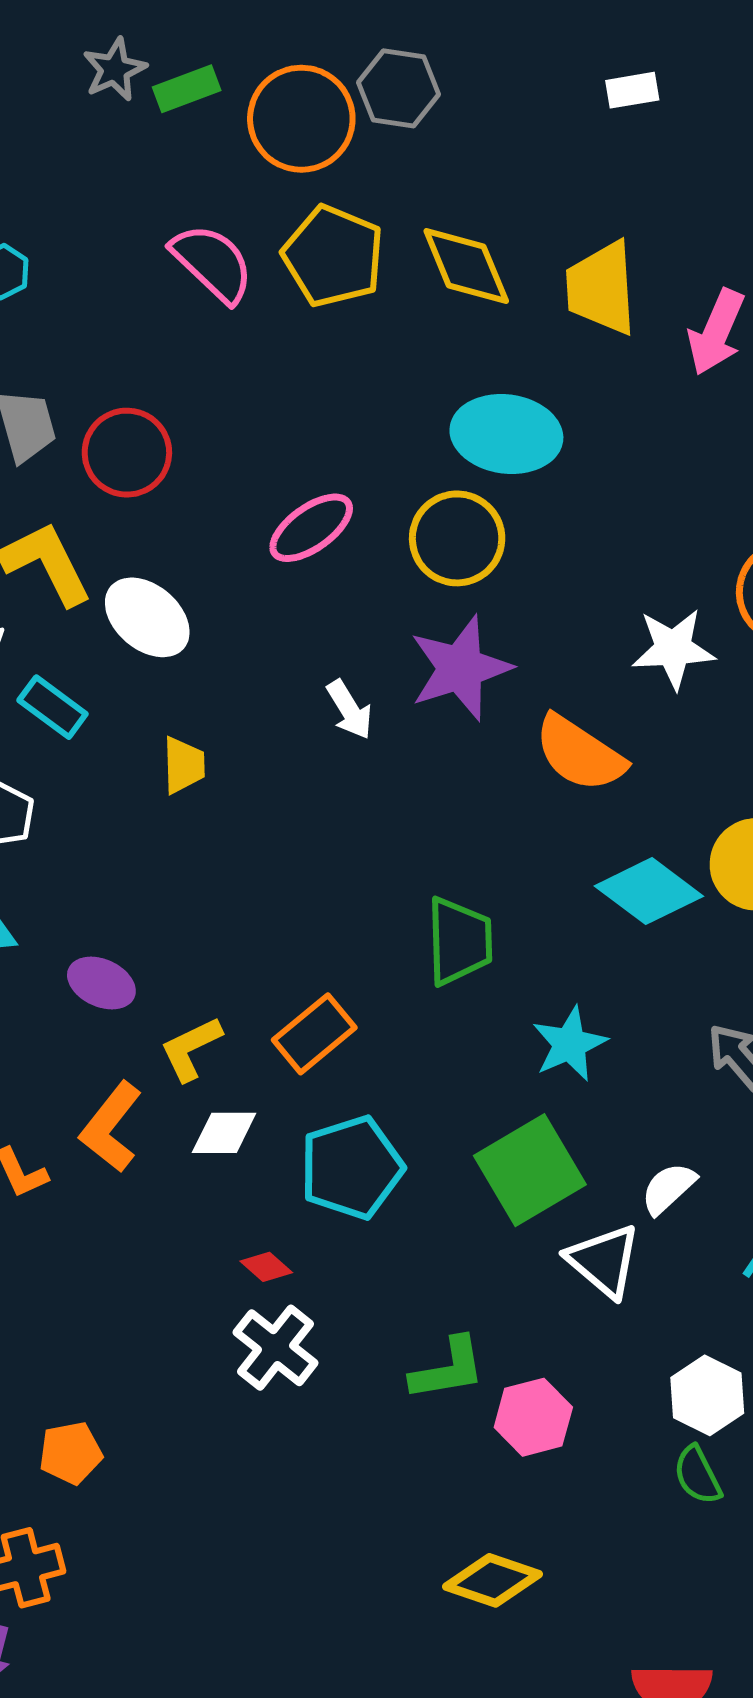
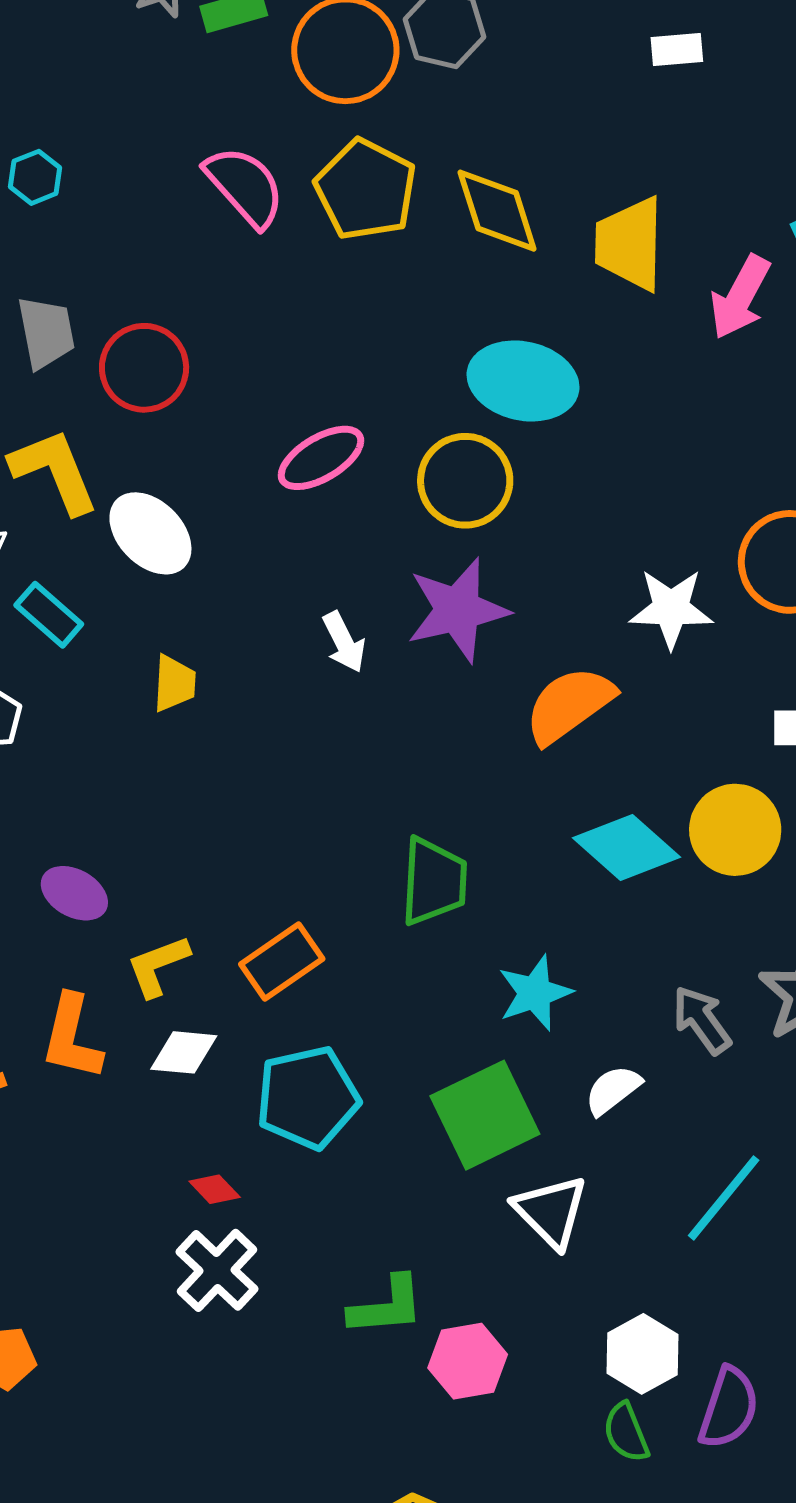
orange semicircle: (580, 754) -> (569, 705), turned 106
orange L-shape: (111, 1127) -> (72, 1037), turned -30
white semicircle: (668, 1188) -> (613, 1090), moved

